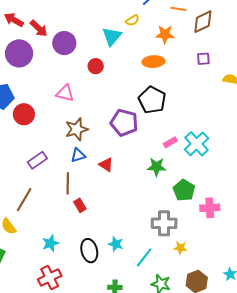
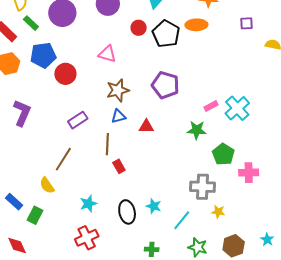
black pentagon: (152, 100) -> (166, 34), moved
red triangle: (106, 165) -> (146, 126), turned -35

